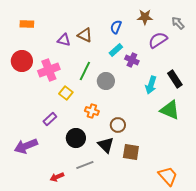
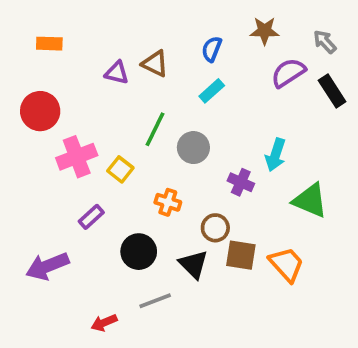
purple cross: (132, 60) -> (241, 182), moved
pink cross: (49, 70) -> (77, 157), moved
black rectangle: (175, 79) -> (332, 91), moved
brown square: (131, 152) -> (241, 255), moved
orange trapezoid: (168, 176) -> (286, 264), moved

